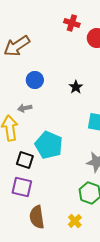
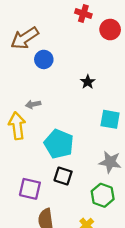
blue circle: (35, 80) -> (44, 59), moved
black square: (25, 160) -> (63, 176), moved

